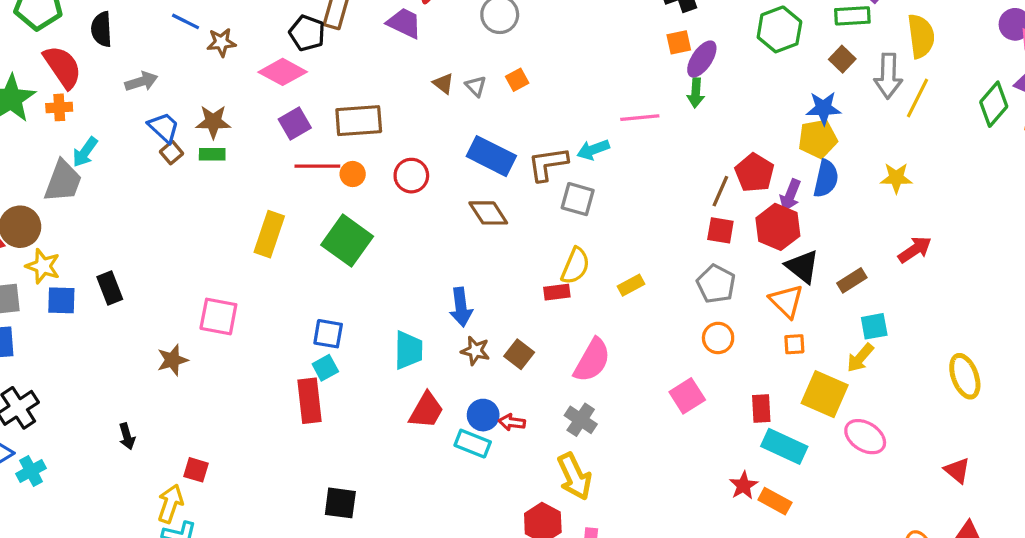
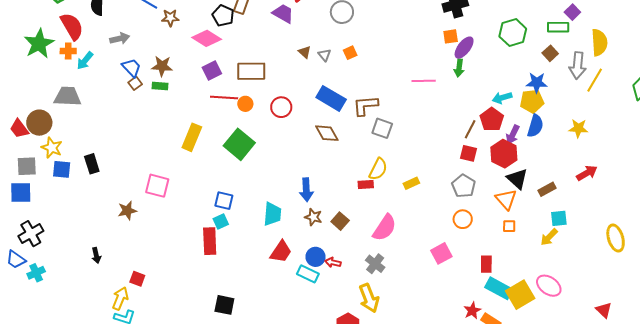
cyan arrow: (593, 150) -> (502, 98), moved
cyan arrow: (85, 152) -> (85, 61), moved
gray trapezoid: (63, 181) -> (67, 96), turned -112
yellow ellipse: (965, 376) -> (616, 238), moved
yellow square: (825, 394) -> (520, 295), moved, turned 32

